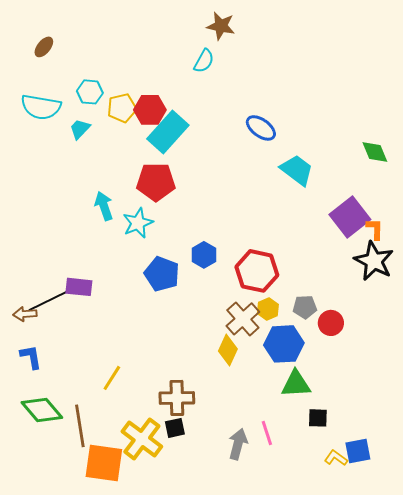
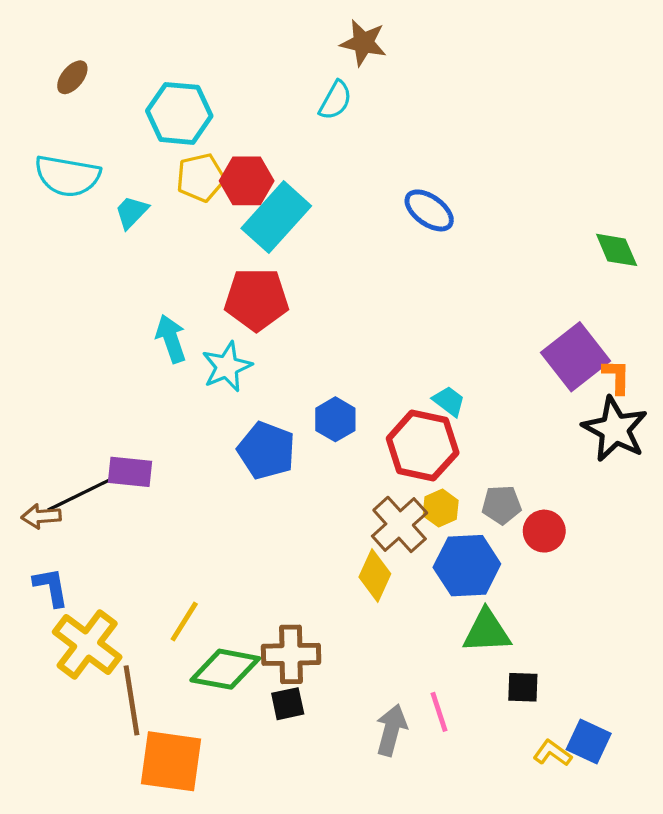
cyan hexagon: (90, 92) -> (179, 113), moved, size x1.5
cyan trapezoid: (297, 170) -> (449, 401), moved, size x0.6
green diamond: (42, 410) -> (225, 669), moved, turned -39
yellow cross: (142, 439) -> (87, 645), moved
blue square: (358, 451) -> (589, 742), turned 36

